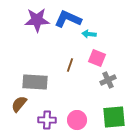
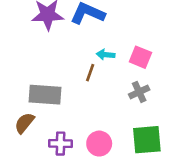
cyan arrow: (89, 34) -> (106, 55), moved
pink square: (97, 58) -> (140, 57), moved

